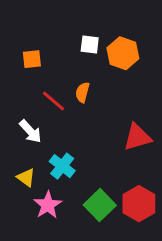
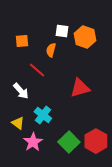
orange semicircle: (82, 92) -> (51, 50), moved
red triangle: (137, 137) -> (80, 88), moved

